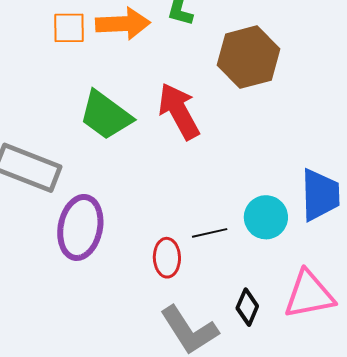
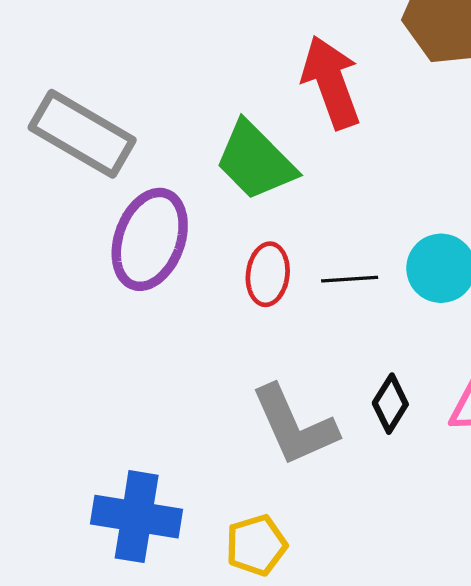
green trapezoid: (106, 115) -> (255, 161), moved
red ellipse: (167, 258) -> (268, 274), moved

